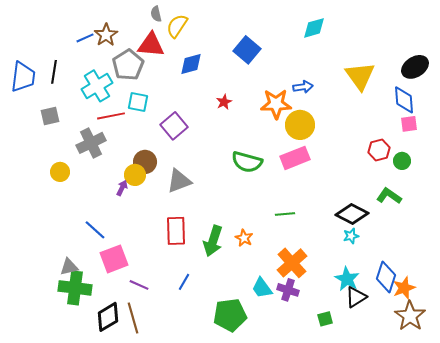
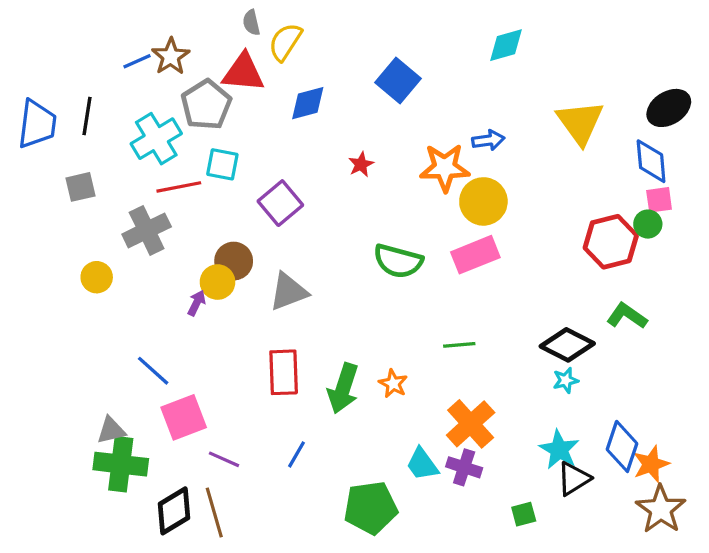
red hexagon: (379, 150) -> (611, 242), size x1.5
green circle: (402, 161) -> (648, 224), moved

